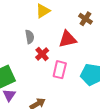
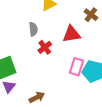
pink rectangle: (60, 70) -> (77, 67), moved

